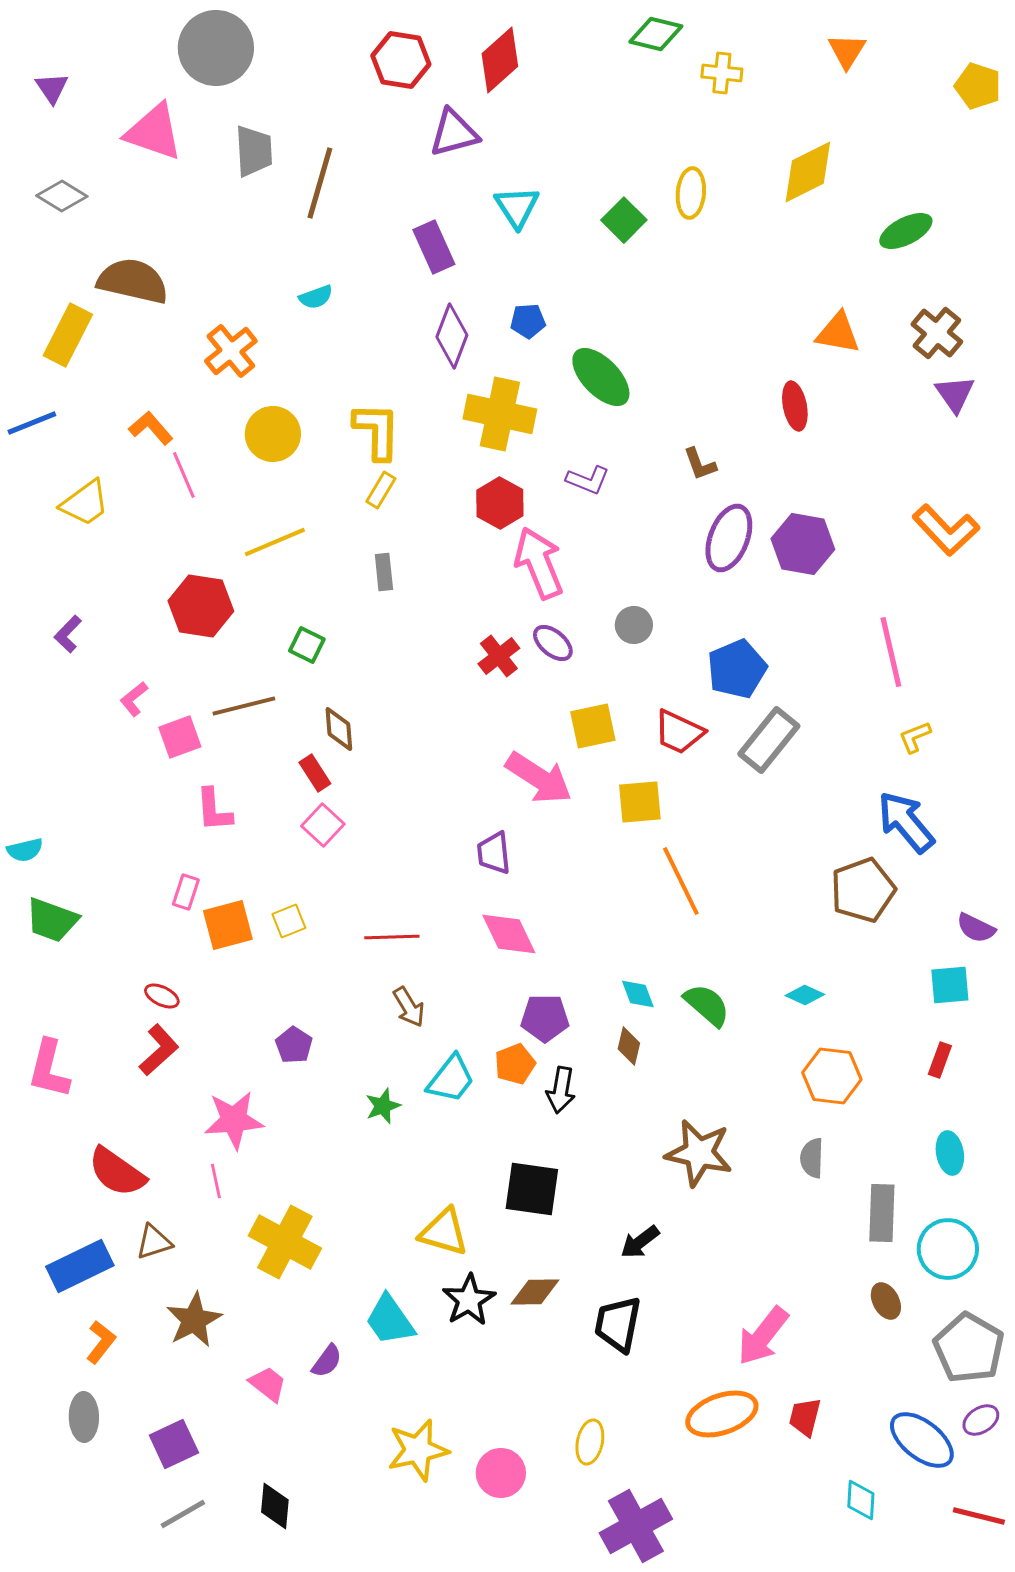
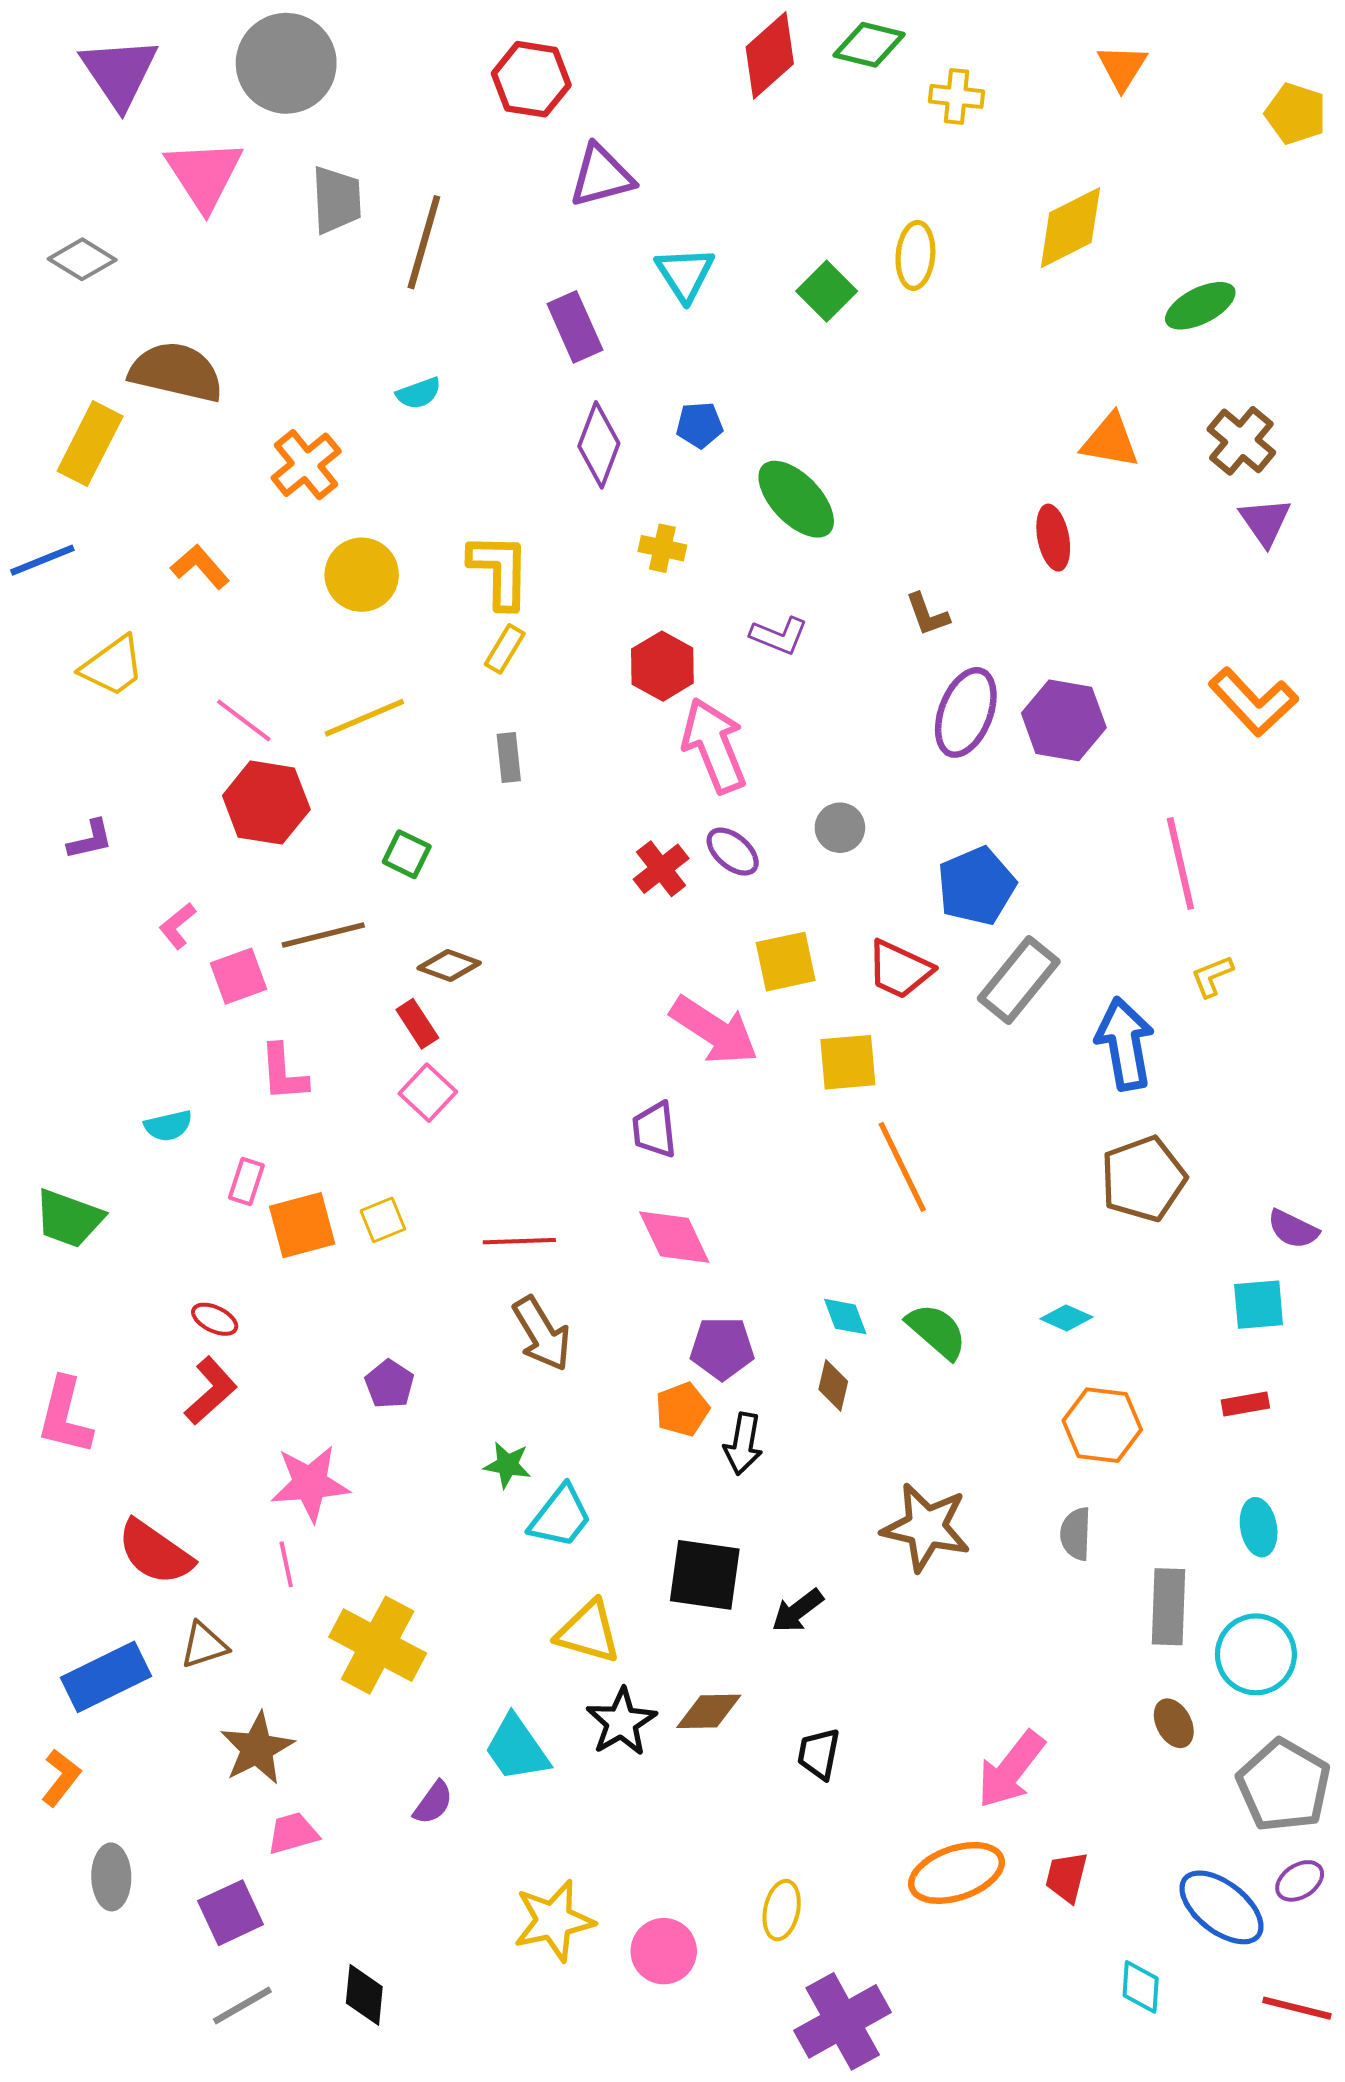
red diamond: (500, 60) -> (770, 55), moved
purple triangle: (52, 88) -> (119, 73), moved, size x1.8
pink triangle: (154, 132) -> (204, 175), turned 38
yellow cross: (500, 414) -> (662, 548), size x0.5
pink line: (184, 475) -> (244, 720), moved, turned -30
purple L-shape: (68, 634) -> (90, 840), turned -147
brown diamond: (339, 729) -> (449, 965), turned -66
blue arrow: (906, 822) -> (1125, 1044), moved, turned 30
cyan semicircle: (25, 850) -> (168, 1126), moved
brown arrow: (409, 1007) -> (542, 1334), size x1.4
red rectangle: (940, 1060) -> (1245, 1404), turned 60
cyan trapezoid: (451, 1079) -> (560, 1517), moved
green star: (383, 1106) -> (507, 1465), turned 30
black arrow: (640, 1242) -> (798, 1611), moved
black trapezoid: (618, 1324) -> (819, 1754), size x0.7
orange L-shape: (101, 1342) -> (61, 1778), moved
pink trapezoid: (268, 1384) -> (293, 1833), moved, turned -54

